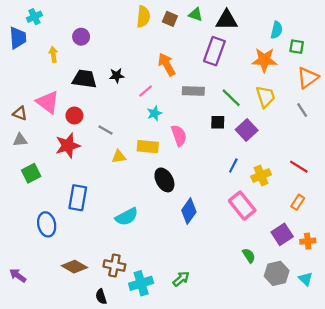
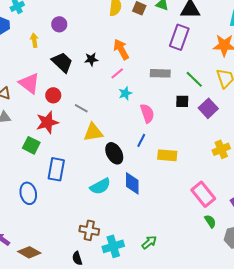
orange arrow: (167, 64) -> (121, 49), moved
black trapezoid: (84, 79) -> (62, 62), turned 35
yellow rectangle: (148, 147) -> (167, 155), moved
yellow triangle: (119, 157) -> (93, 132), size x1.5
blue line: (233, 166) -> (141, 140), moved
green square: (31, 173) -> (31, 145), moved, turned -36
black ellipse: (164, 180) -> (114, 153), moved
pink rectangle: (242, 206) -> (203, 194), moved
blue diamond: (189, 211) -> (132, 183), moved, turned -35
brown diamond: (74, 267) -> (29, 252), moved

